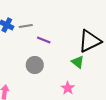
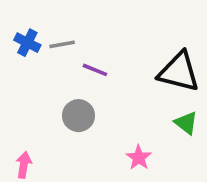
black triangle: (90, 41) -> (179, 72), turned 40
green triangle: (78, 62) -> (186, 123), moved

